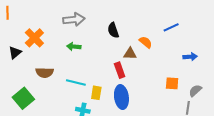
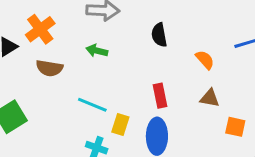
brown triangle: (130, 54) -> (210, 98), moved
brown semicircle: (45, 73) -> (49, 68), moved

